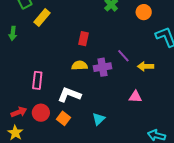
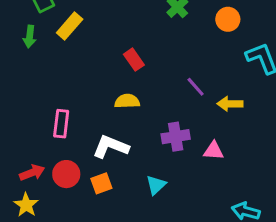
green arrow: (13, 33) -> (30, 37), moved
red rectangle: (84, 39) -> (134, 60), turned -48
purple cross: (102, 67) -> (176, 137), moved
orange square: (63, 118) -> (101, 183), turned 32

